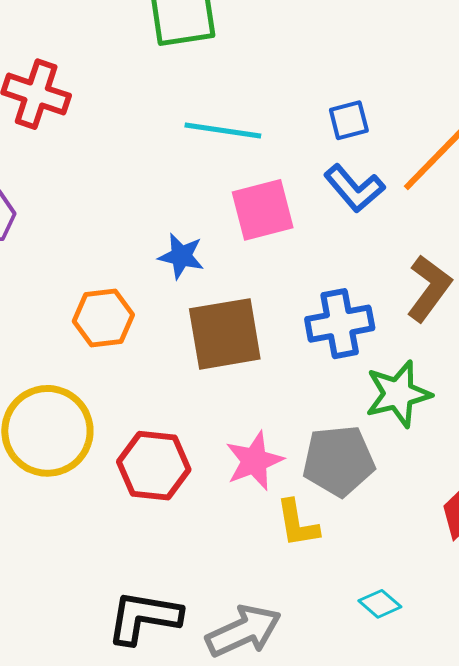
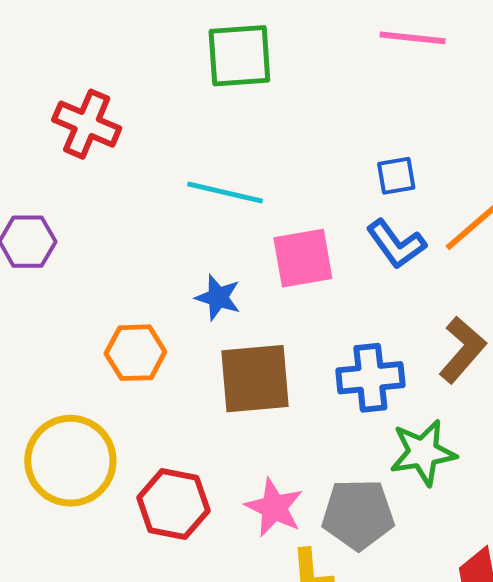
cyan line: (223, 130) -> (225, 192), moved
pink star: (254, 461) -> (274, 507), turned -30

